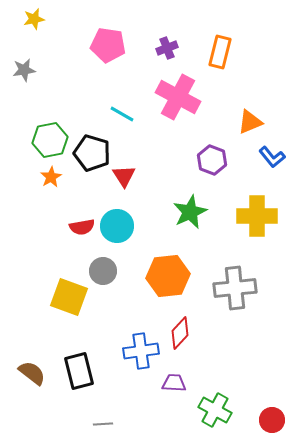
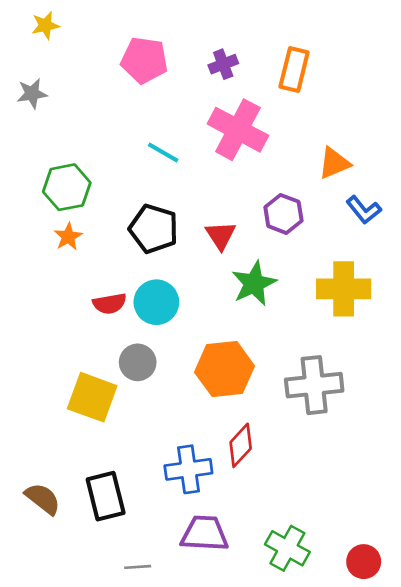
black pentagon: (92, 153) -> (154, 229), moved
red triangle: (124, 176) -> (221, 235), moved
purple trapezoid: (174, 383) -> (205, 534), moved, size x1.5

